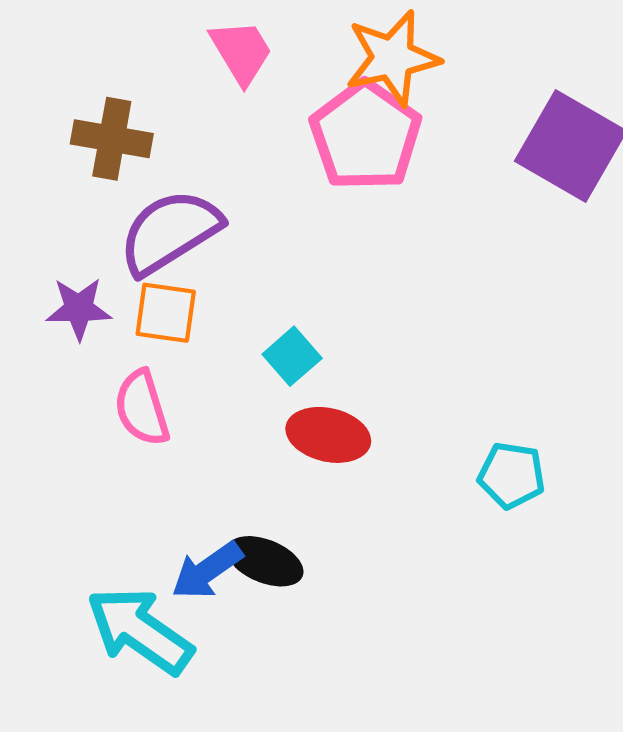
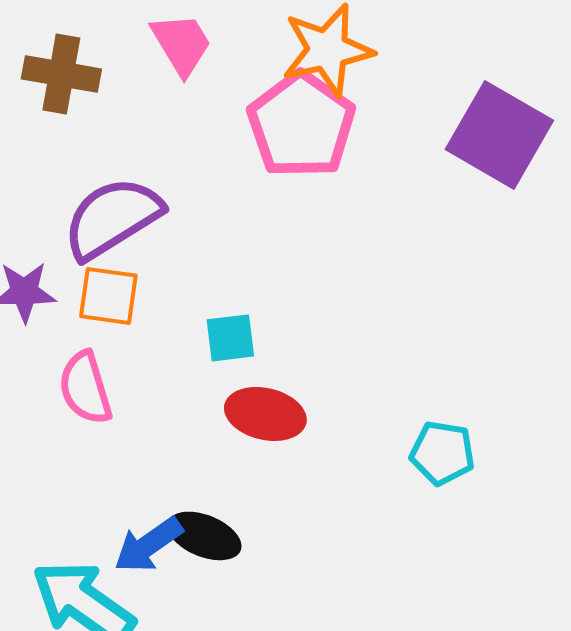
brown cross: (112, 139) -> (61, 74), moved
cyan square: (292, 356) -> (230, 338), turned 34

